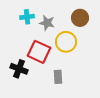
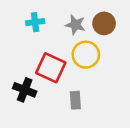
gray star: (47, 23) -> (75, 25), moved

